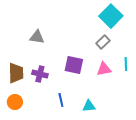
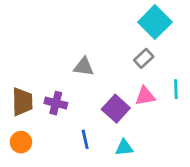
gray triangle: (37, 37) -> (84, 67), moved
purple square: (74, 65) -> (116, 109), moved, turned 30

